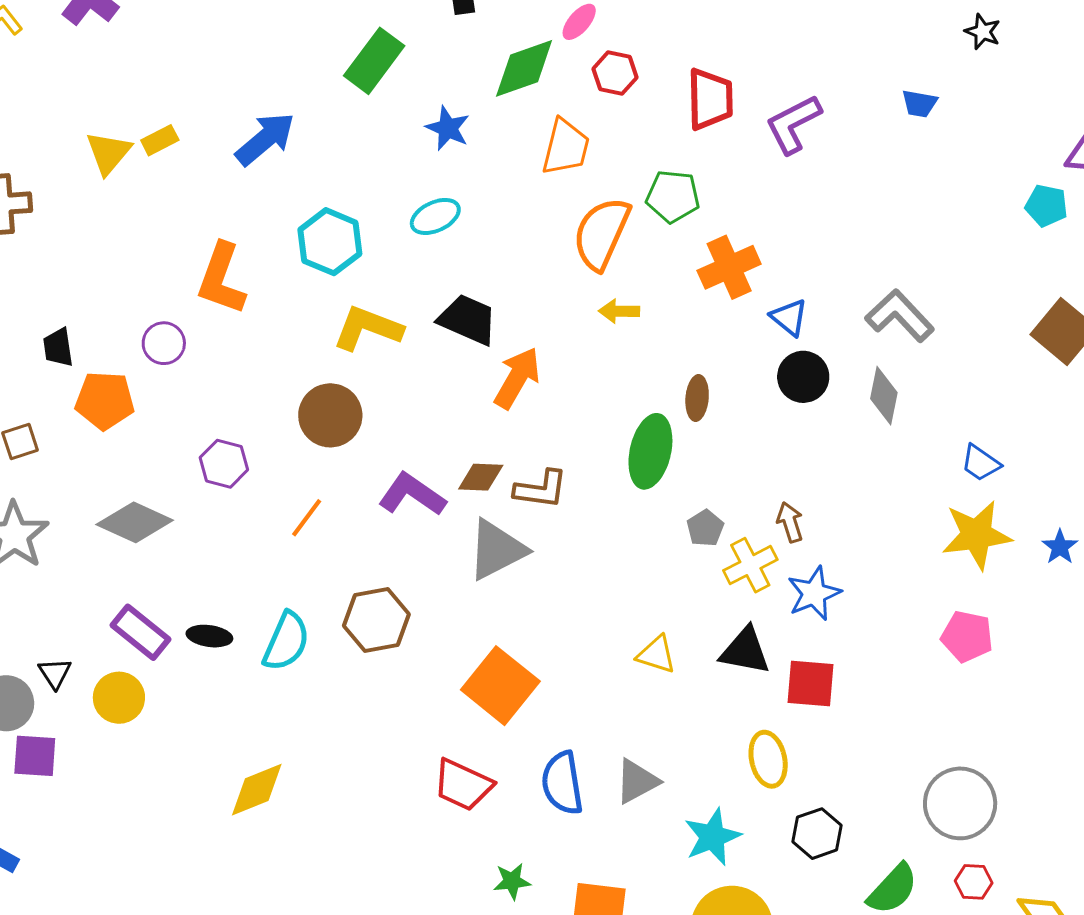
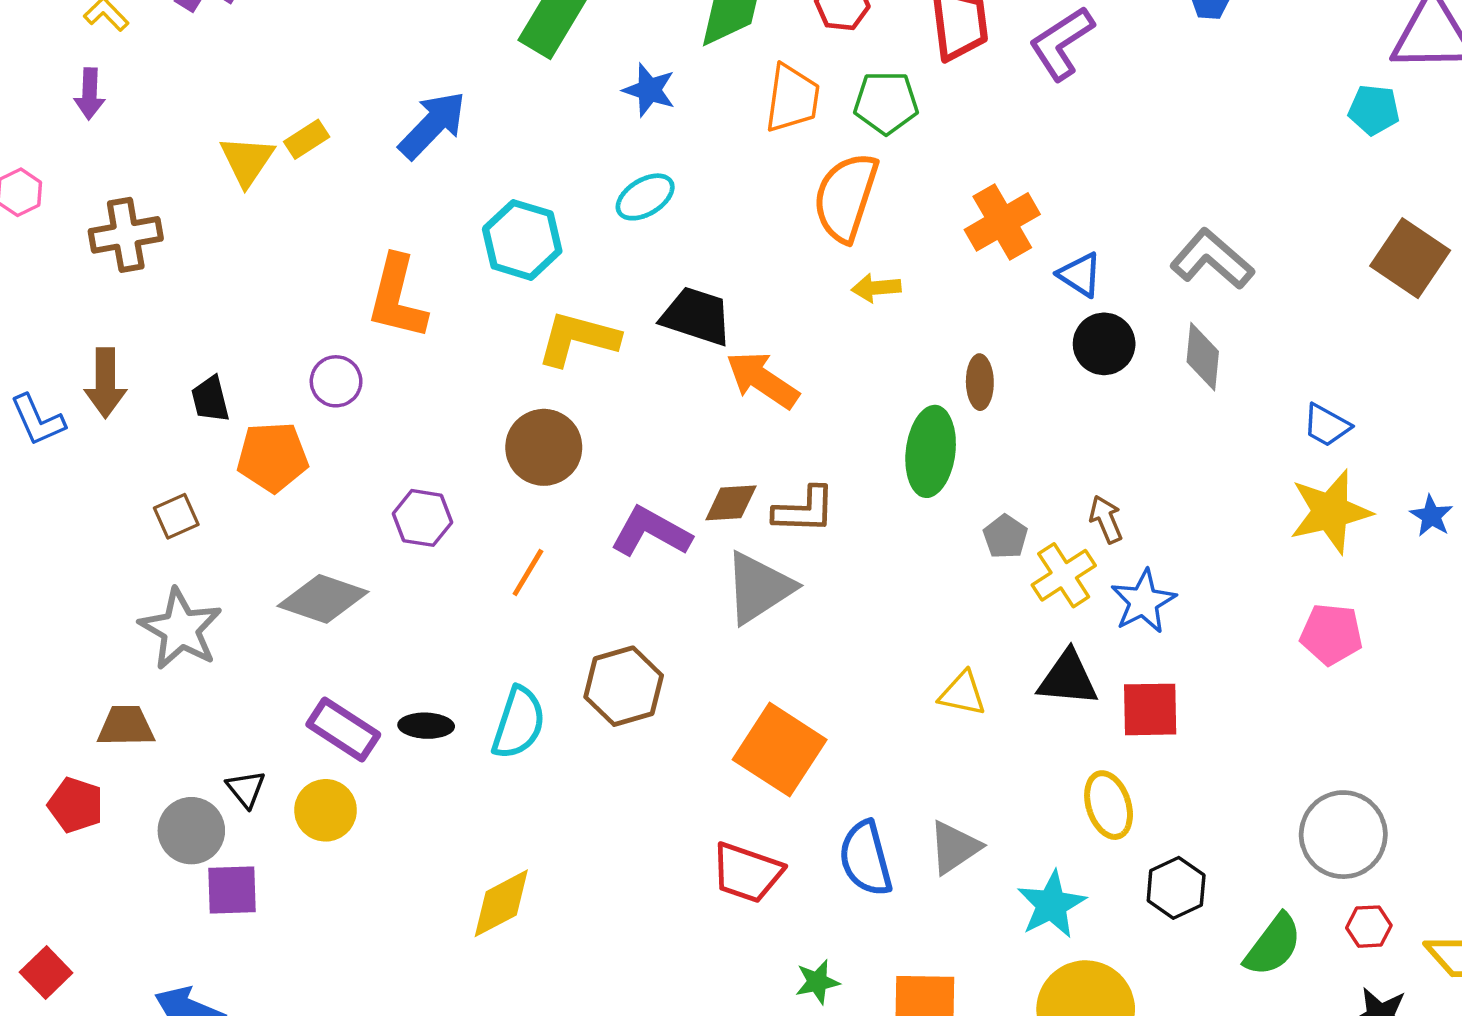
green pentagon: (673, 196) -> (886, 103), moved
orange arrow: (517, 378) -> (762, 380), turned -80

